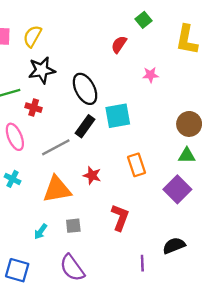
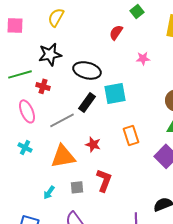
yellow semicircle: (32, 36) -> (56, 17), moved
black ellipse: (85, 89) -> (87, 70), turned -48
red L-shape: (120, 218) -> (104, 180), moved

